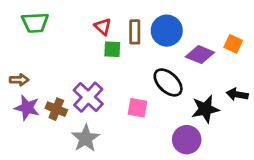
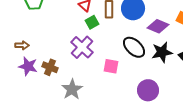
green square: (112, 49) -> (92, 22), turned -32
purple cross: (88, 97) -> (82, 47), moved
black star: (205, 109) -> (162, 52), moved

